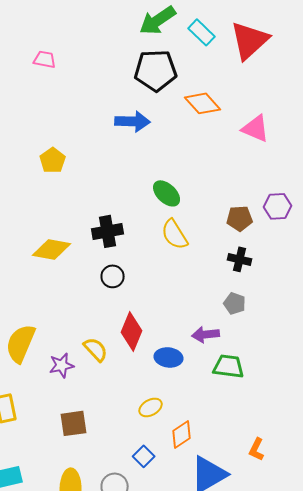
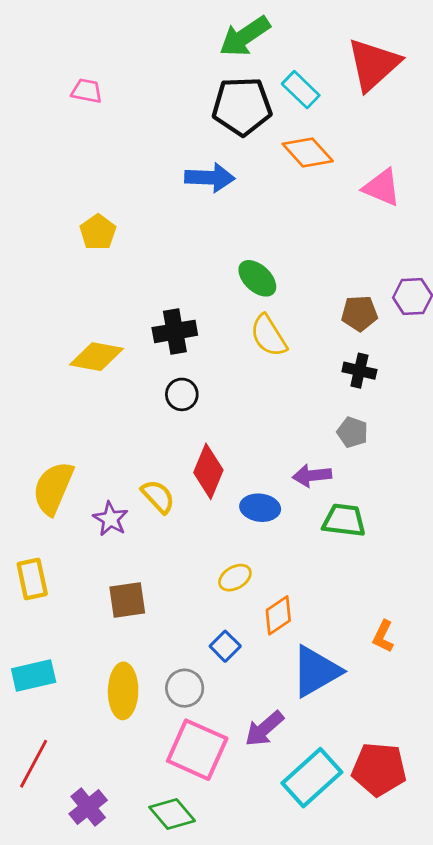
cyan rectangle: (202, 32) -> (301, 90), moved
purple star: (62, 365) -> (110, 519), turned -30

